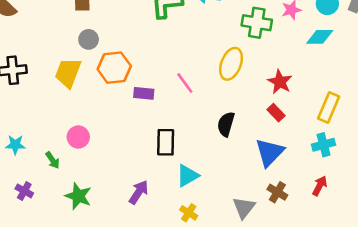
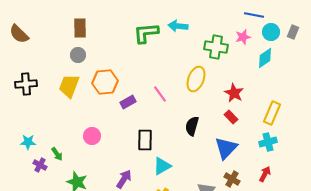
cyan diamond: (320, 37) -> (265, 58), turned -35
gray circle: (89, 39) -> (78, 55), moved
purple rectangle: (144, 93) -> (128, 102), turned -35
pink circle: (78, 137) -> (92, 136), moved
purple cross: (24, 191) -> (40, 165), moved

